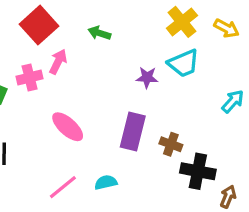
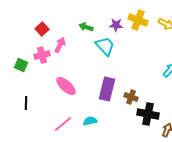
yellow cross: (182, 22) -> (138, 20), turned -30
red square: (39, 25) -> (42, 29), moved, size x0.6
cyan trapezoid: (184, 63) -> (105, 46), moved, turned -110
purple star: (147, 78) -> (116, 25), moved

